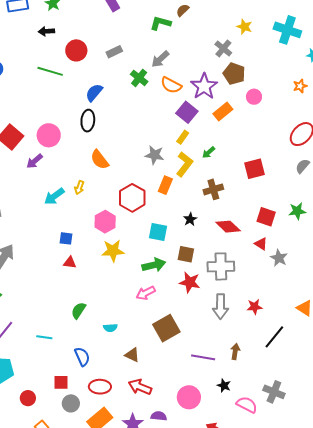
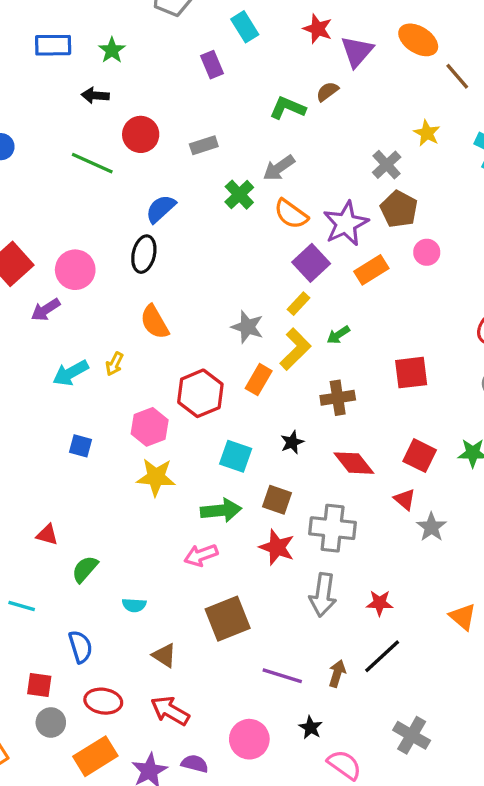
red triangle: (70, 262) -> (47, 535), moved
black line: (274, 337) -> (382, 656), moved
gray cross: (274, 392) -> (412, 735), moved

